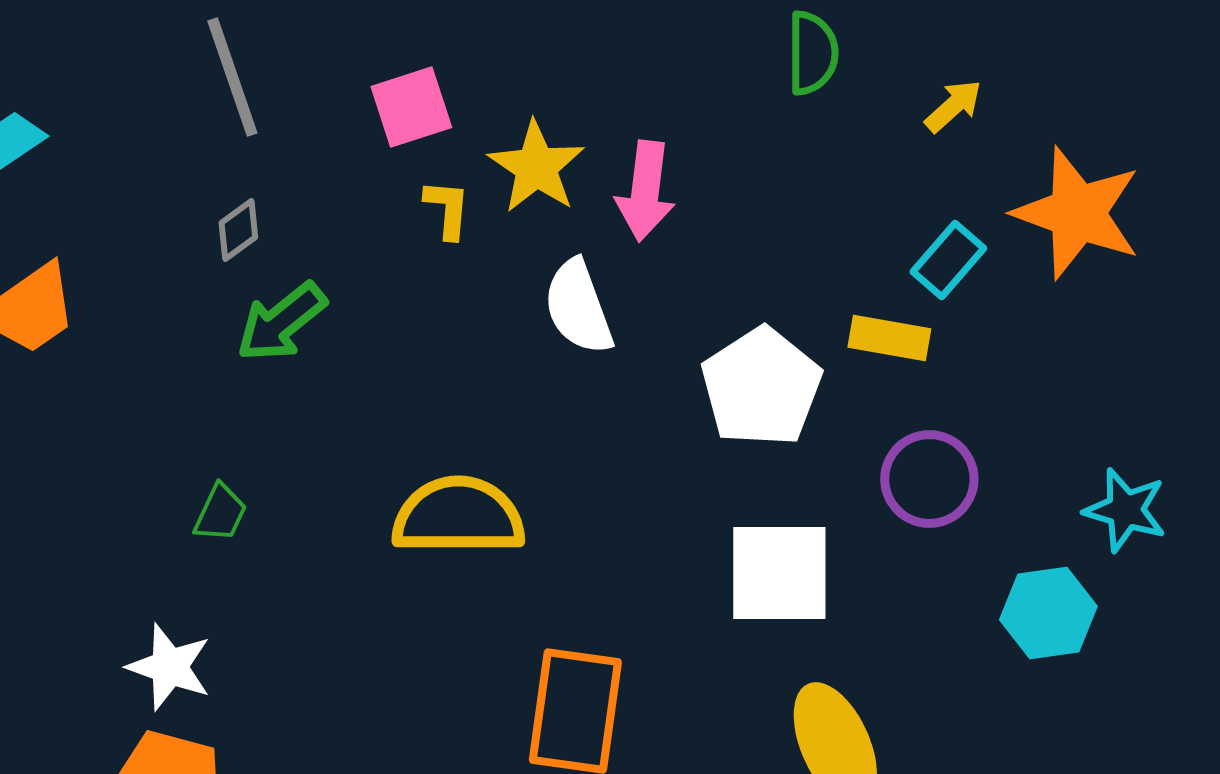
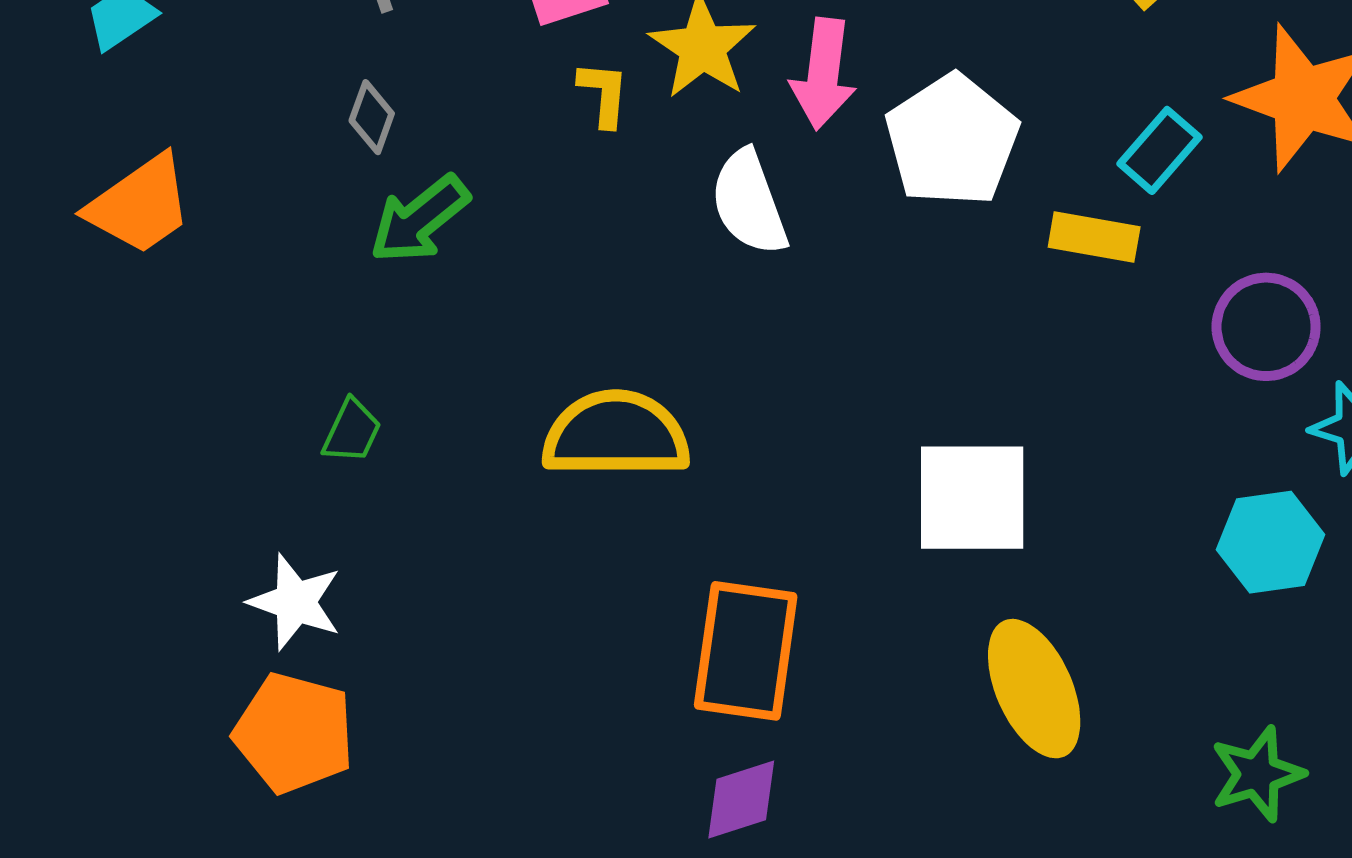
gray diamond: (238, 230) -> (372, 117), turned -34
white pentagon: (761, 387) -> (952, 140), moved
purple circle: (929, 479) -> (1266, 327), moved

